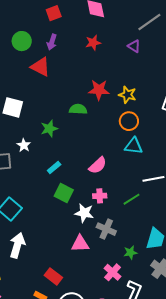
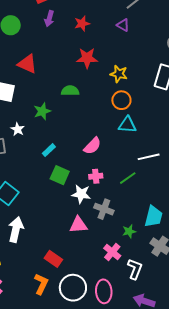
purple arrow: (52, 42) -> (49, 19), moved
red triangle: (40, 67) -> (27, 64), moved
red star: (99, 90) -> (87, 58), moved

